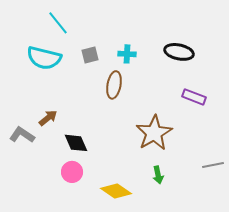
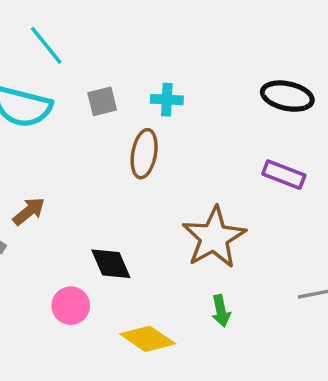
black ellipse: (179, 52) -> (287, 96), moved
black diamond: (76, 143) -> (111, 264), moved

